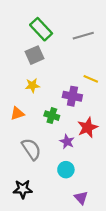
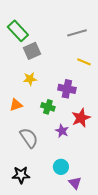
green rectangle: (41, 29) -> (18, 31), moved
yellow line: (91, 79) -> (84, 62), moved
cyan circle: (66, 170) -> (61, 167), moved

